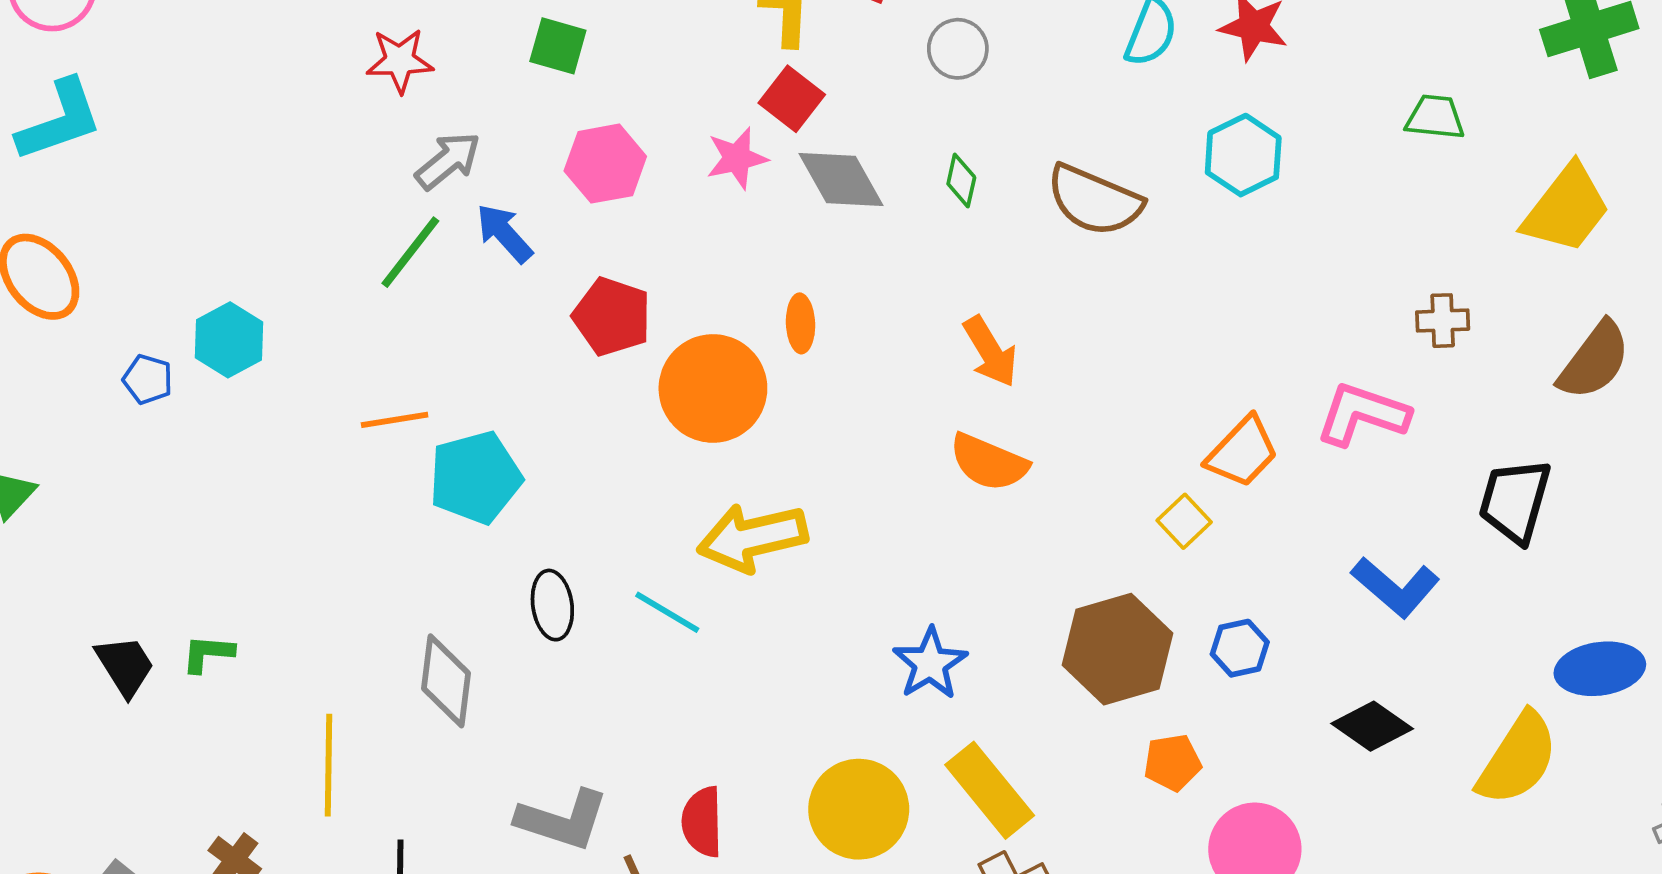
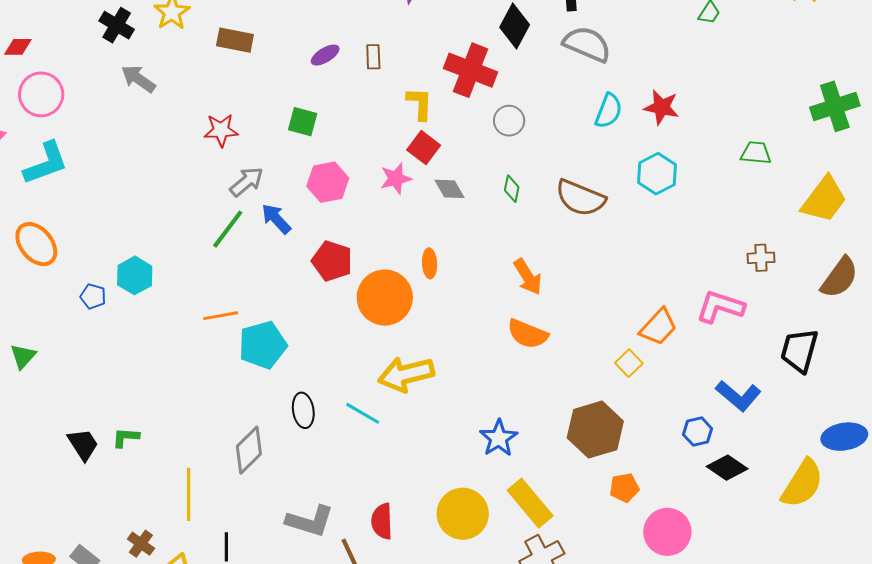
gray diamond: (841, 180) -> (450, 189), size x0.7
blue hexagon: (1240, 648) -> (698, 432), moved
gray diamond: (446, 681) -> (249, 450), turned 39

